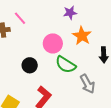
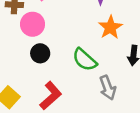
pink circle: (53, 43) -> (33, 24), moved

